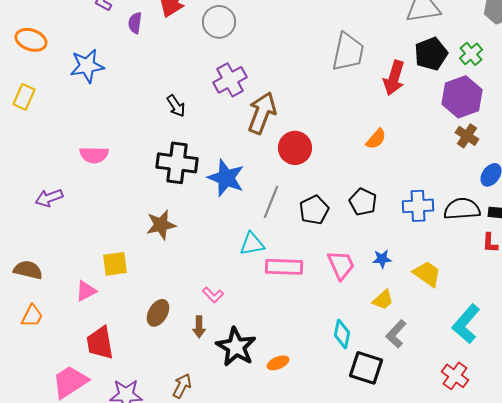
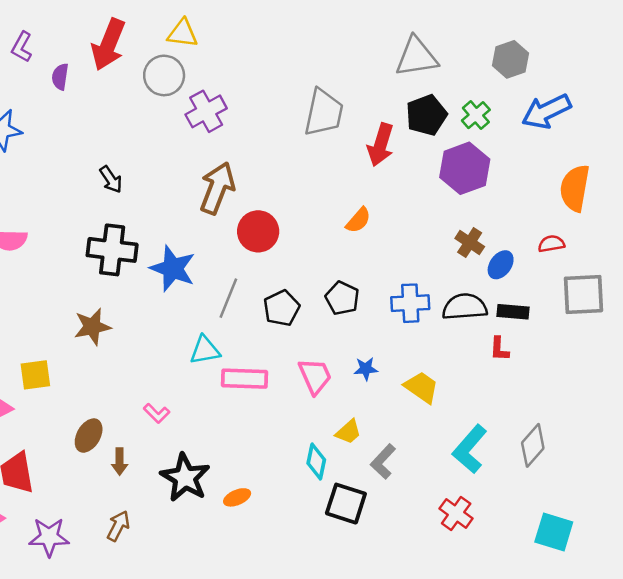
purple cross: (230, 80) -> (206, 111), moved
brown cross: (467, 136) -> (470, 243), moved
yellow trapezoid: (383, 300) -> (348, 432), moved
brown arrow: (199, 327) -> (120, 462), moved

